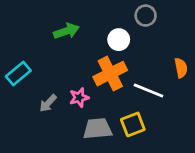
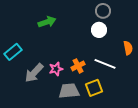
white circle: (119, 40) -> (99, 30), moved
orange cross: (110, 74) -> (78, 66), moved, size x0.6
gray arrow: (48, 103) -> (34, 73), size x1.5

